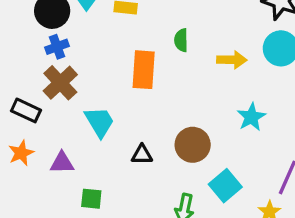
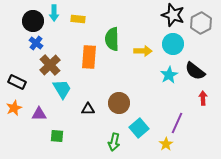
green semicircle: (181, 40) -> (112, 39), size x1.6
blue cross: (57, 47) -> (36, 43), turned -32
brown cross: (60, 83) -> (50, 65), moved
cyan star: (251, 117) -> (169, 75), moved

